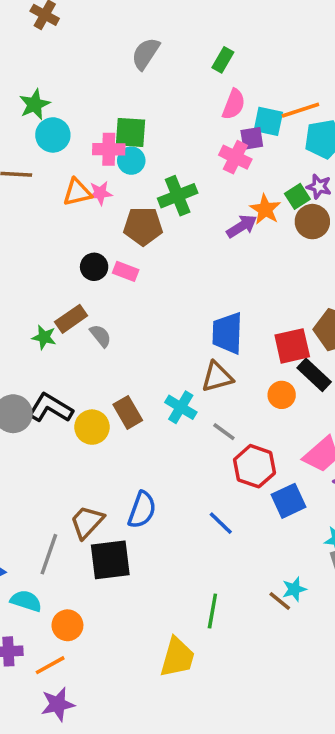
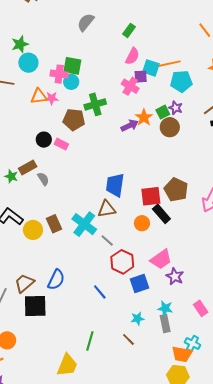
cyan cross: (181, 407) -> (84, 224), size x1.4
cyan star: (294, 589) -> (137, 319), moved

